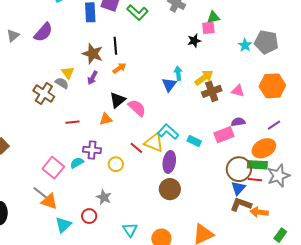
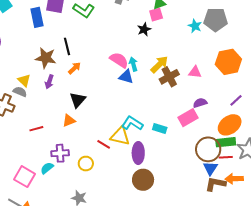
blue triangle: (169, 85) -> (126, 77), turned -42
pink semicircle: (137, 108) -> (119, 60), moved
orange arrow: (259, 212) -> (234, 179), moved

